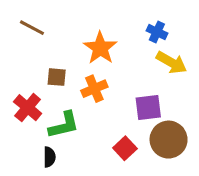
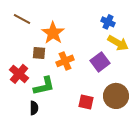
orange star: (100, 48) -> (53, 33), moved
purple square: (148, 108) -> (100, 62), moved, turned -30
red square: (125, 148) -> (86, 102), turned -35

